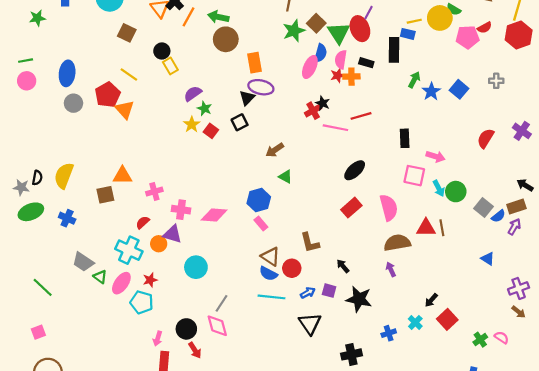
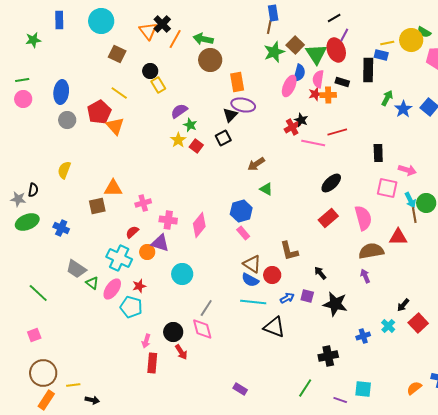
yellow semicircle: (64, 176) -> (64, 170), moved, size x0.7
pink diamond: (214, 215) -> (199, 225), turned -55
brown line: (442, 228) -> (414, 215), moved
black triangle: (310, 324) -> (274, 327), moved, turned -35

